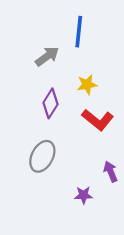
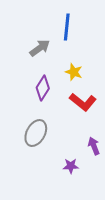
yellow star: (87, 85) -> (74, 72), turned 30

